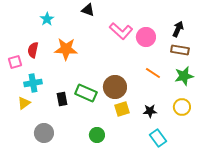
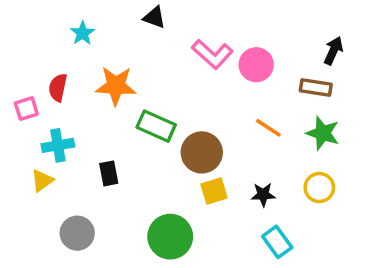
black arrow: (178, 29) -> (333, 51), moved
green star: (184, 76) -> (323, 133), turned 30
green rectangle: (86, 93) -> (156, 126), moved
green circle: (97, 135) -> (170, 237), size x1.6

